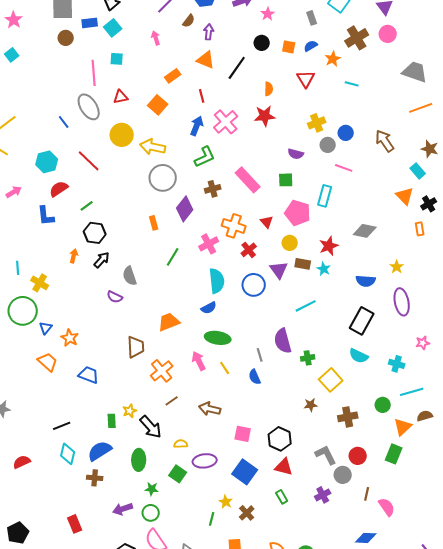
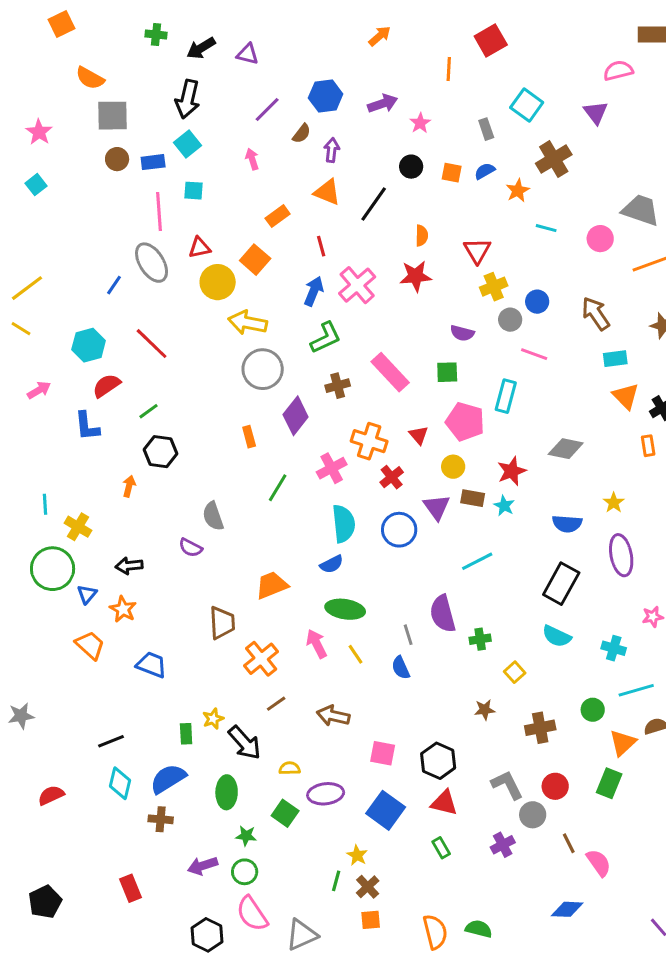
blue rectangle: (90, 23) -> (153, 162), moved
pink circle: (388, 34) -> (600, 239), moved
red triangle: (306, 79) -> (477, 251), moved
blue line: (64, 122) -> (114, 285), turned 72
yellow circle: (122, 135) -> (218, 282), moved
cyan rectangle: (418, 171) -> (615, 359), moved, turned -56
black arrow: (102, 260) -> (129, 566), moved, turned -138
yellow square: (331, 380) -> (515, 672), size x0.6
brown line: (367, 494) -> (569, 843), turned -40
brown cross: (247, 513) -> (368, 887), moved

